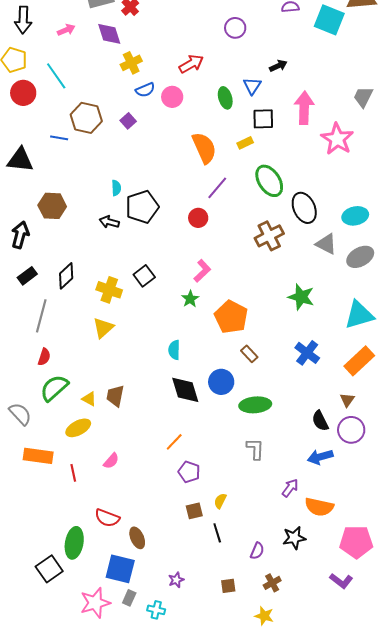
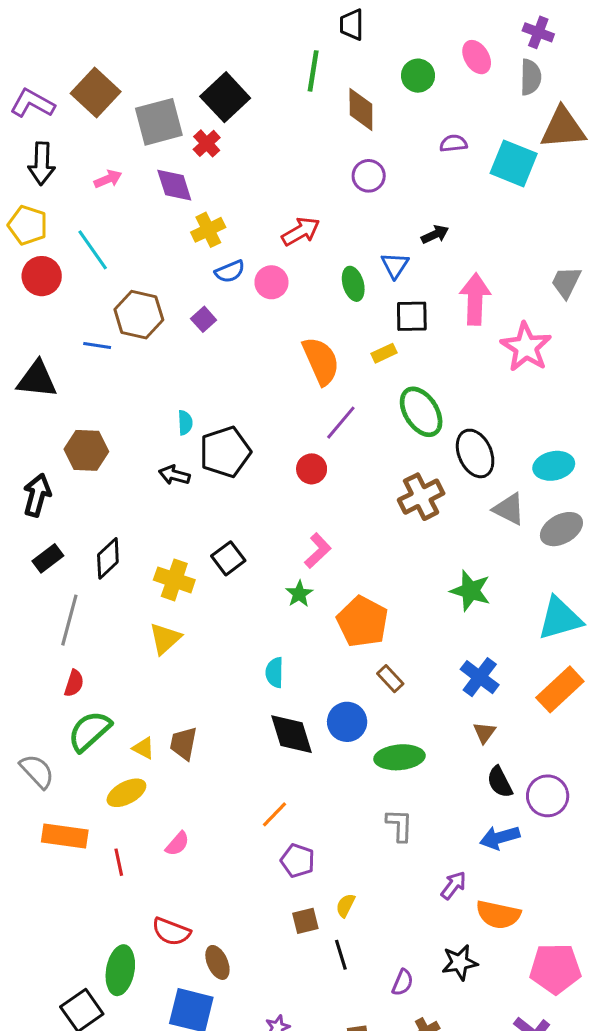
brown triangle: (347, 400) -> (484, 733), moved

